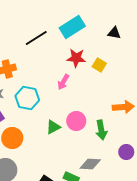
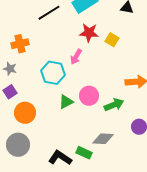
cyan hexagon: (27, 98) -> (53, 73), moved
green arrow: (101, 130) -> (114, 105), turned -102

